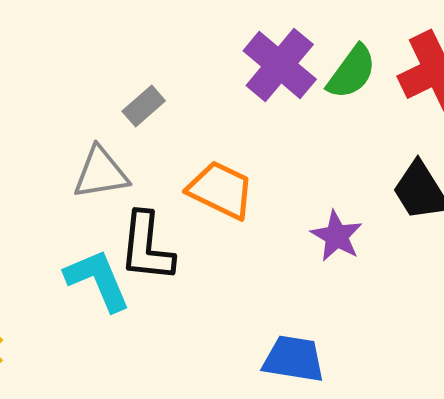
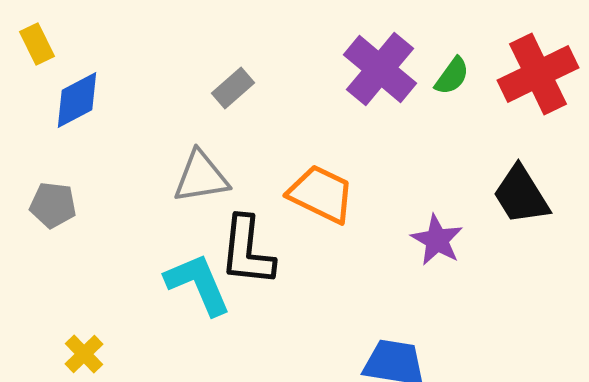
green semicircle: (352, 72) -> (452, 76), size x0.7
gray rectangle: (144, 106) -> (233, 88), moved

